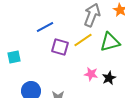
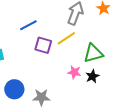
green triangle: (110, 42) -> (93, 53), moved

